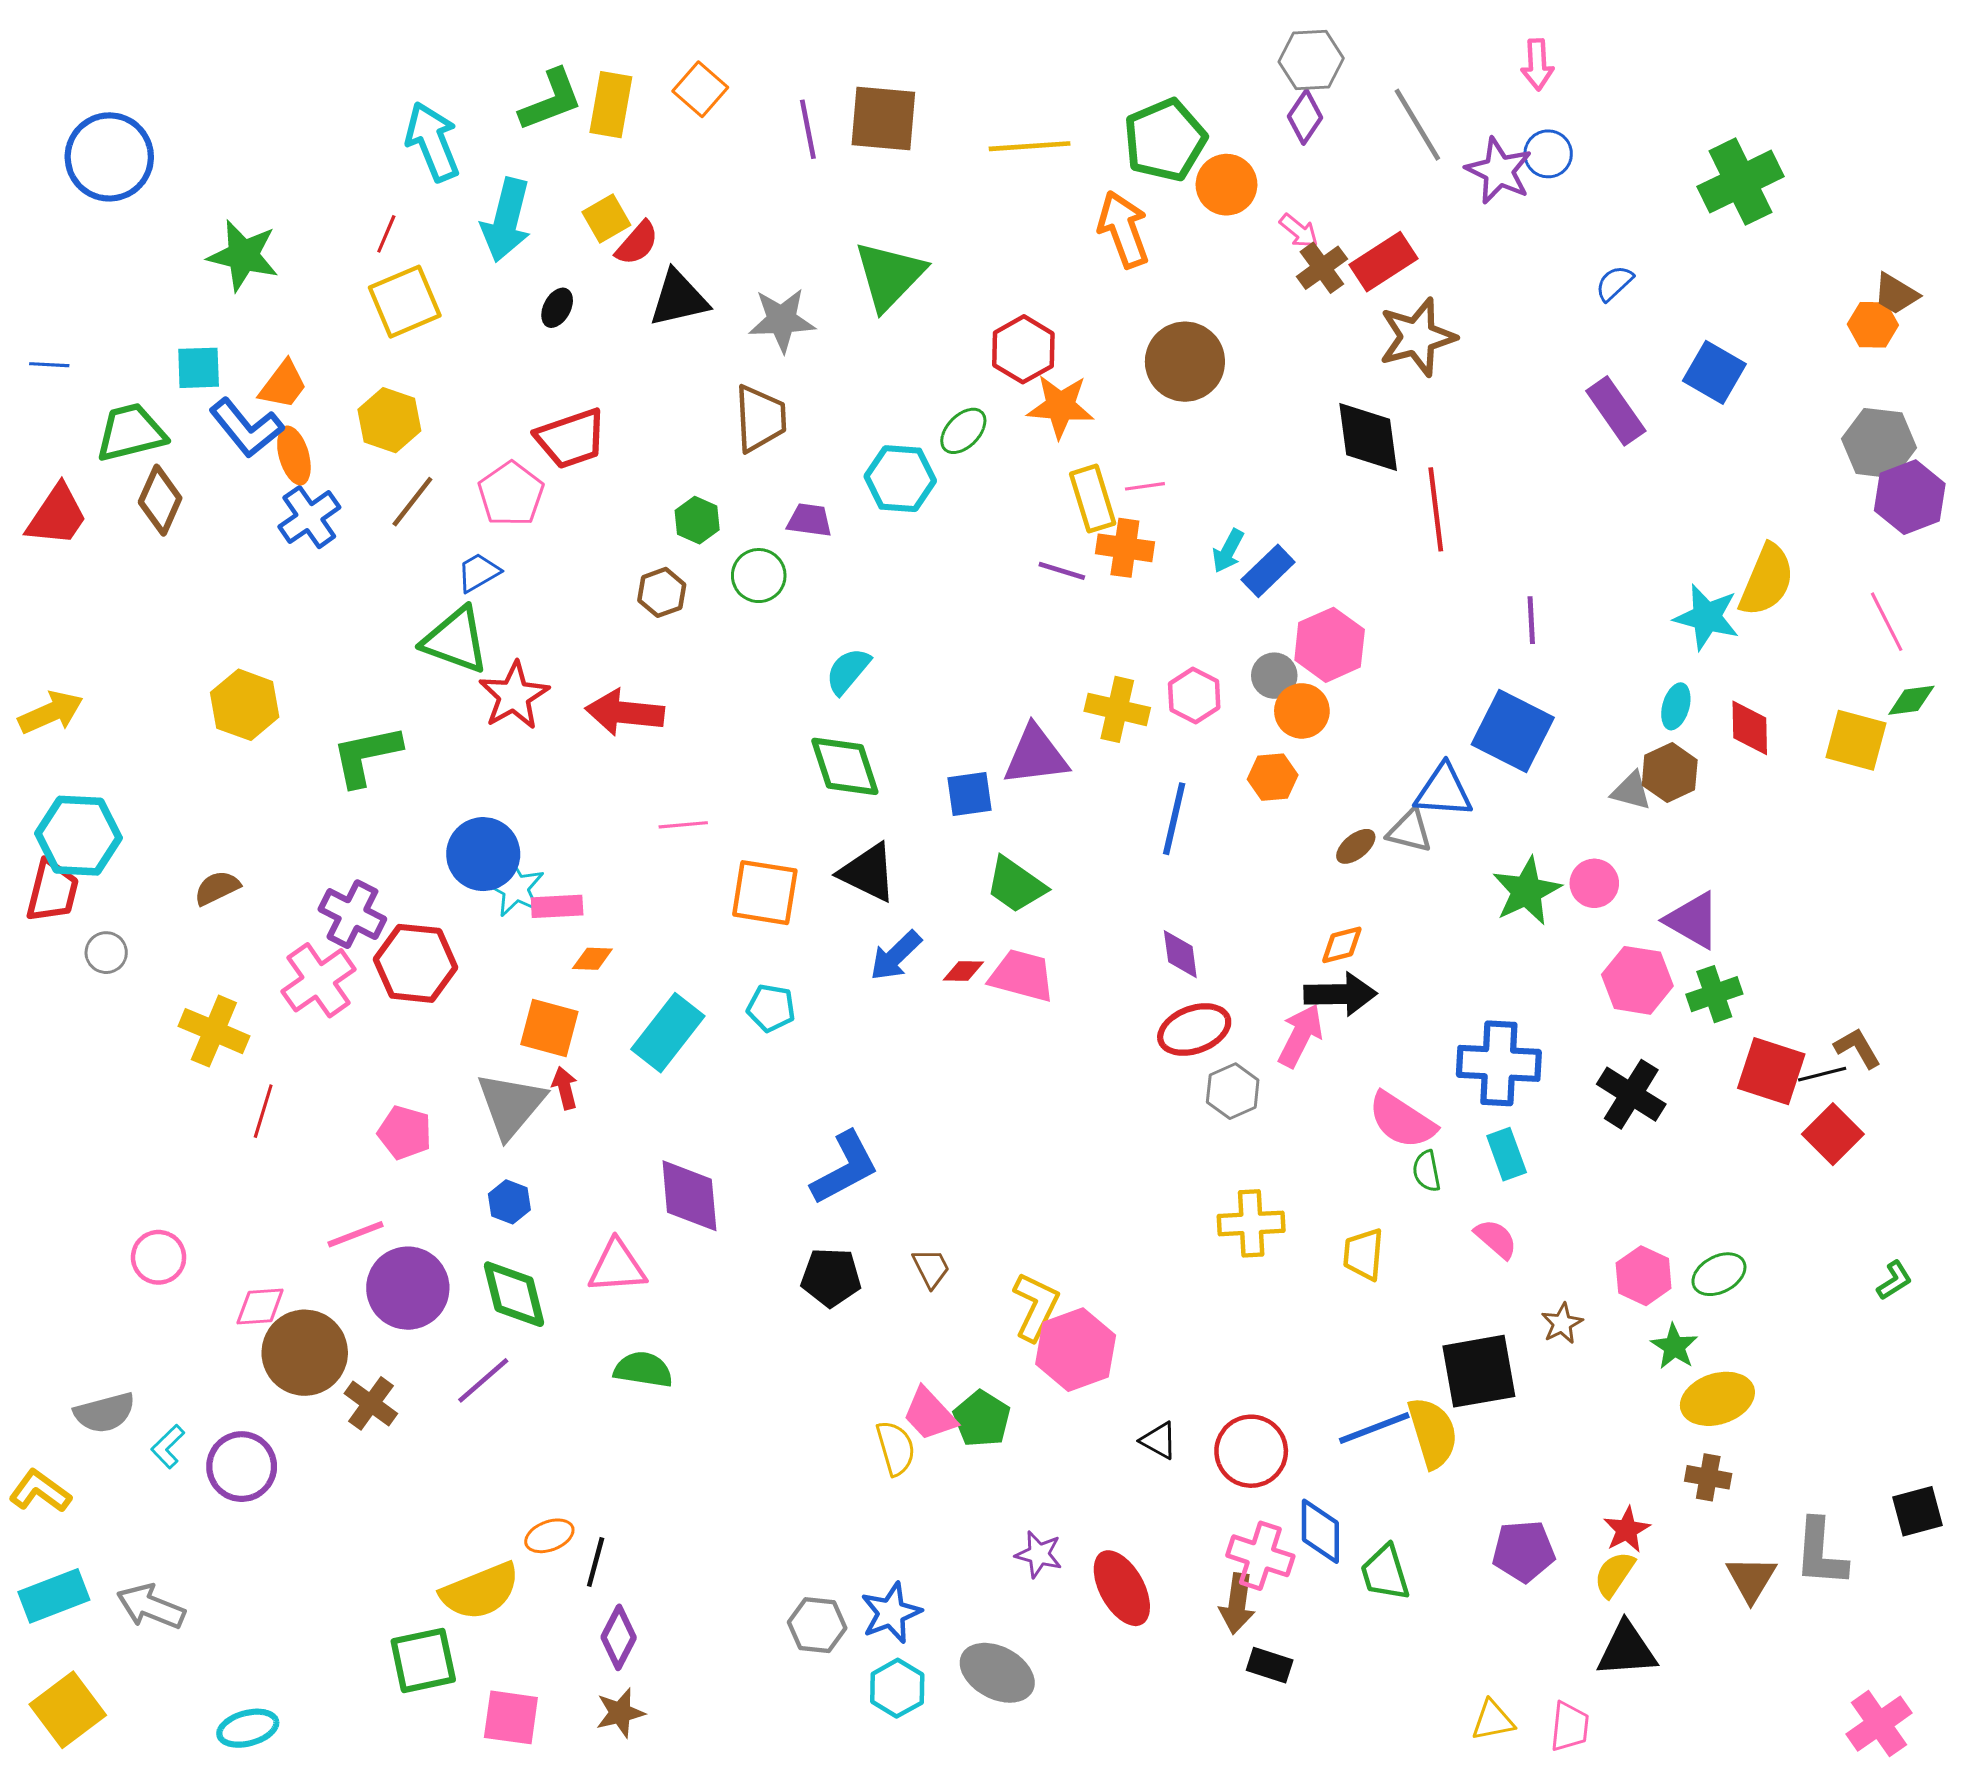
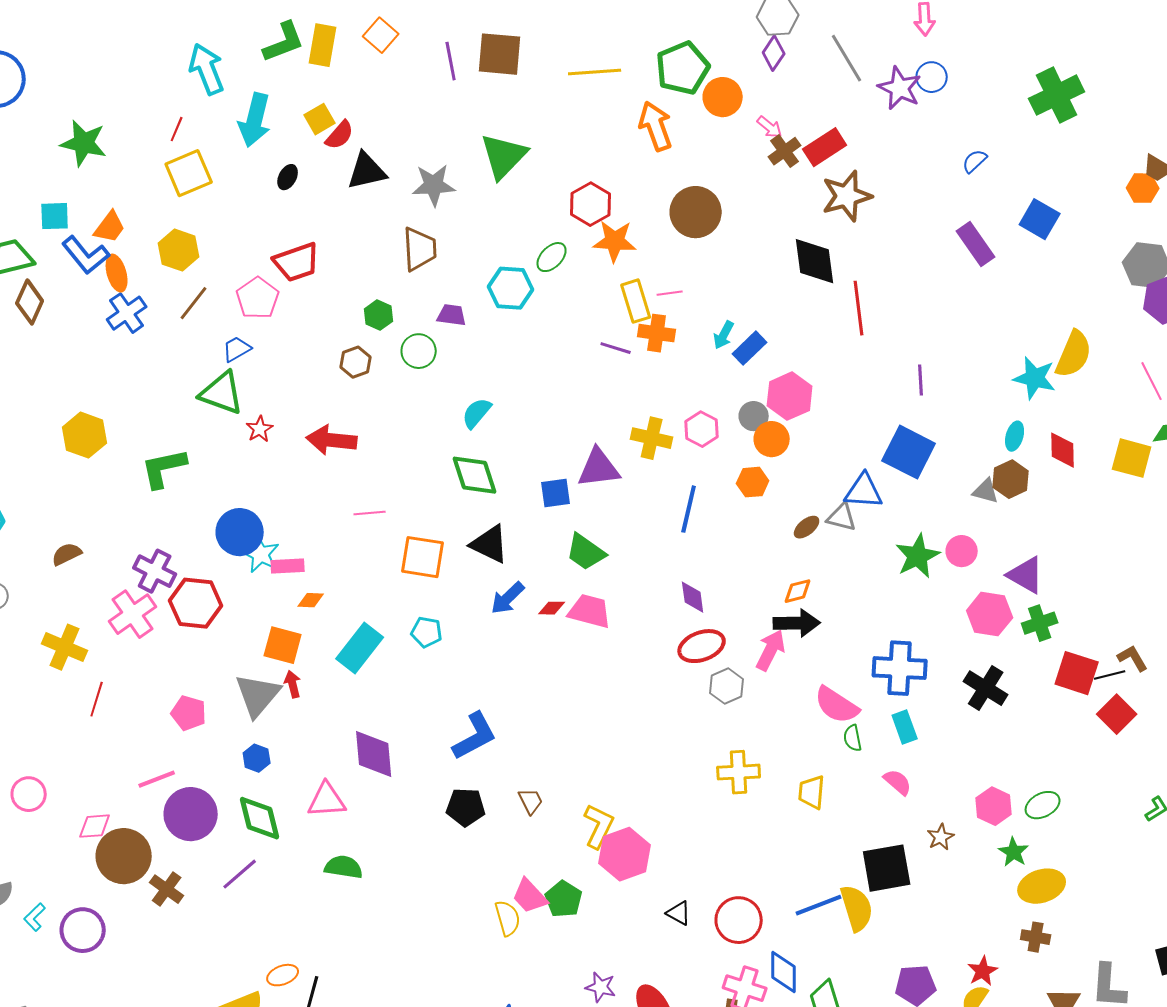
red star: (514, 696) -> (260, 429), size x0.6

